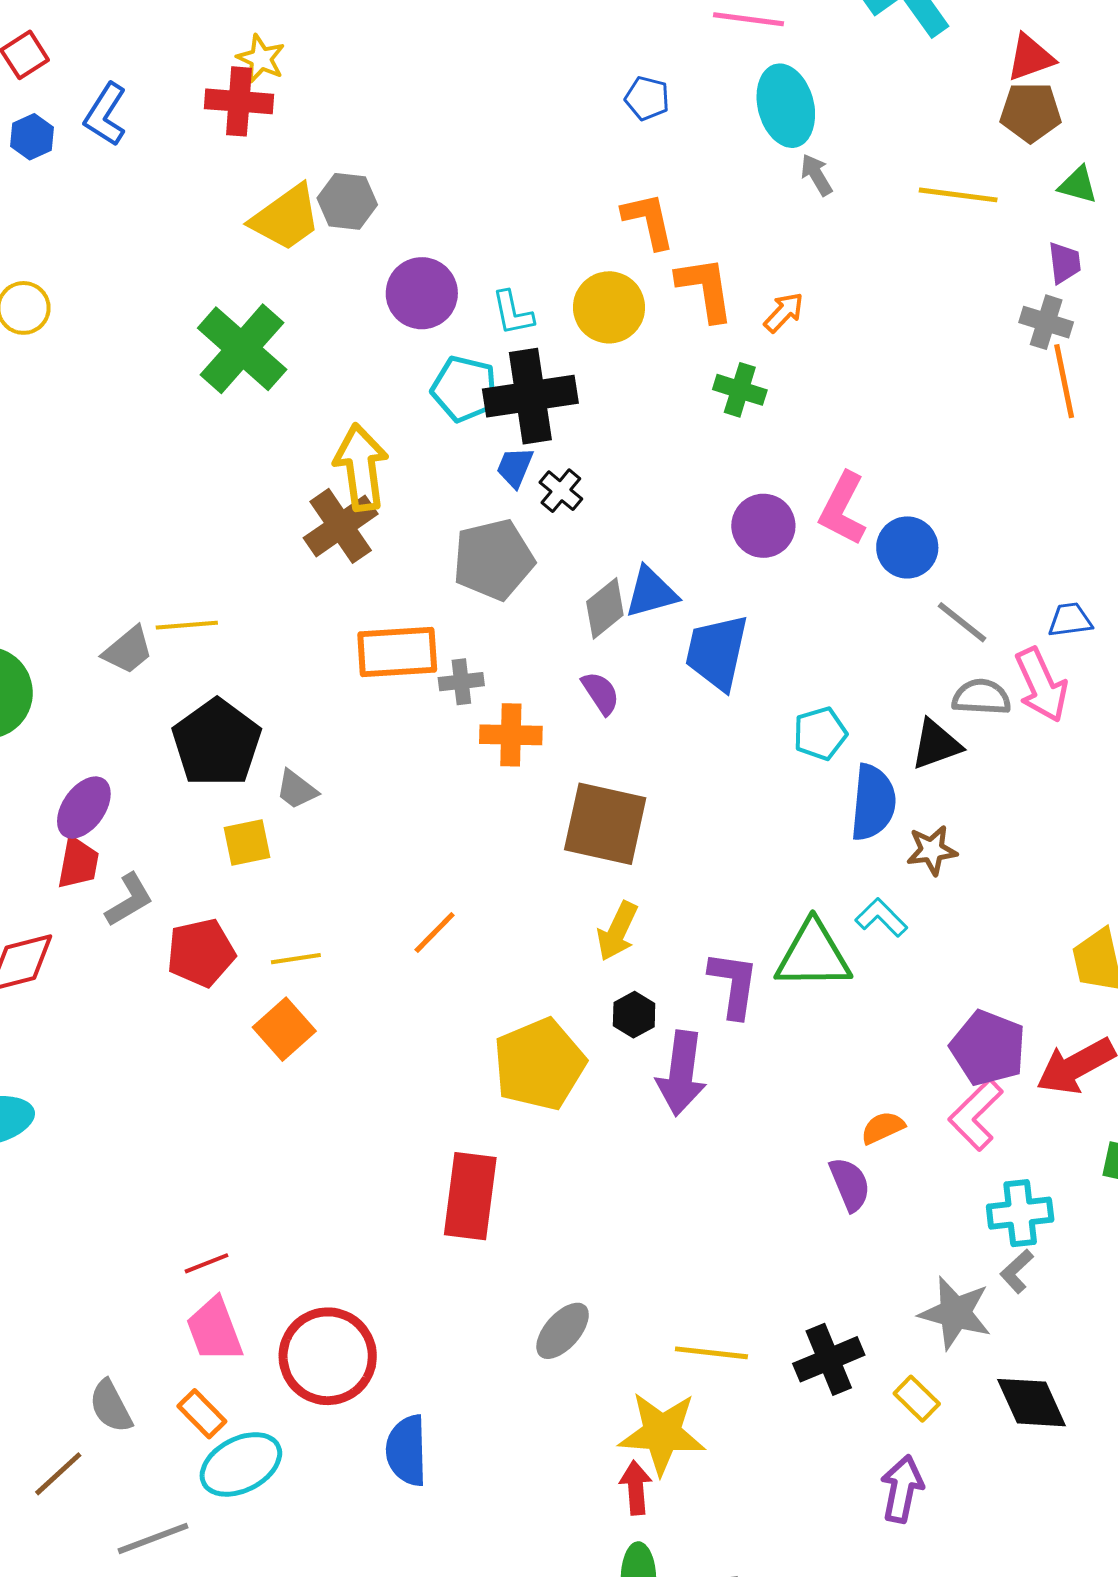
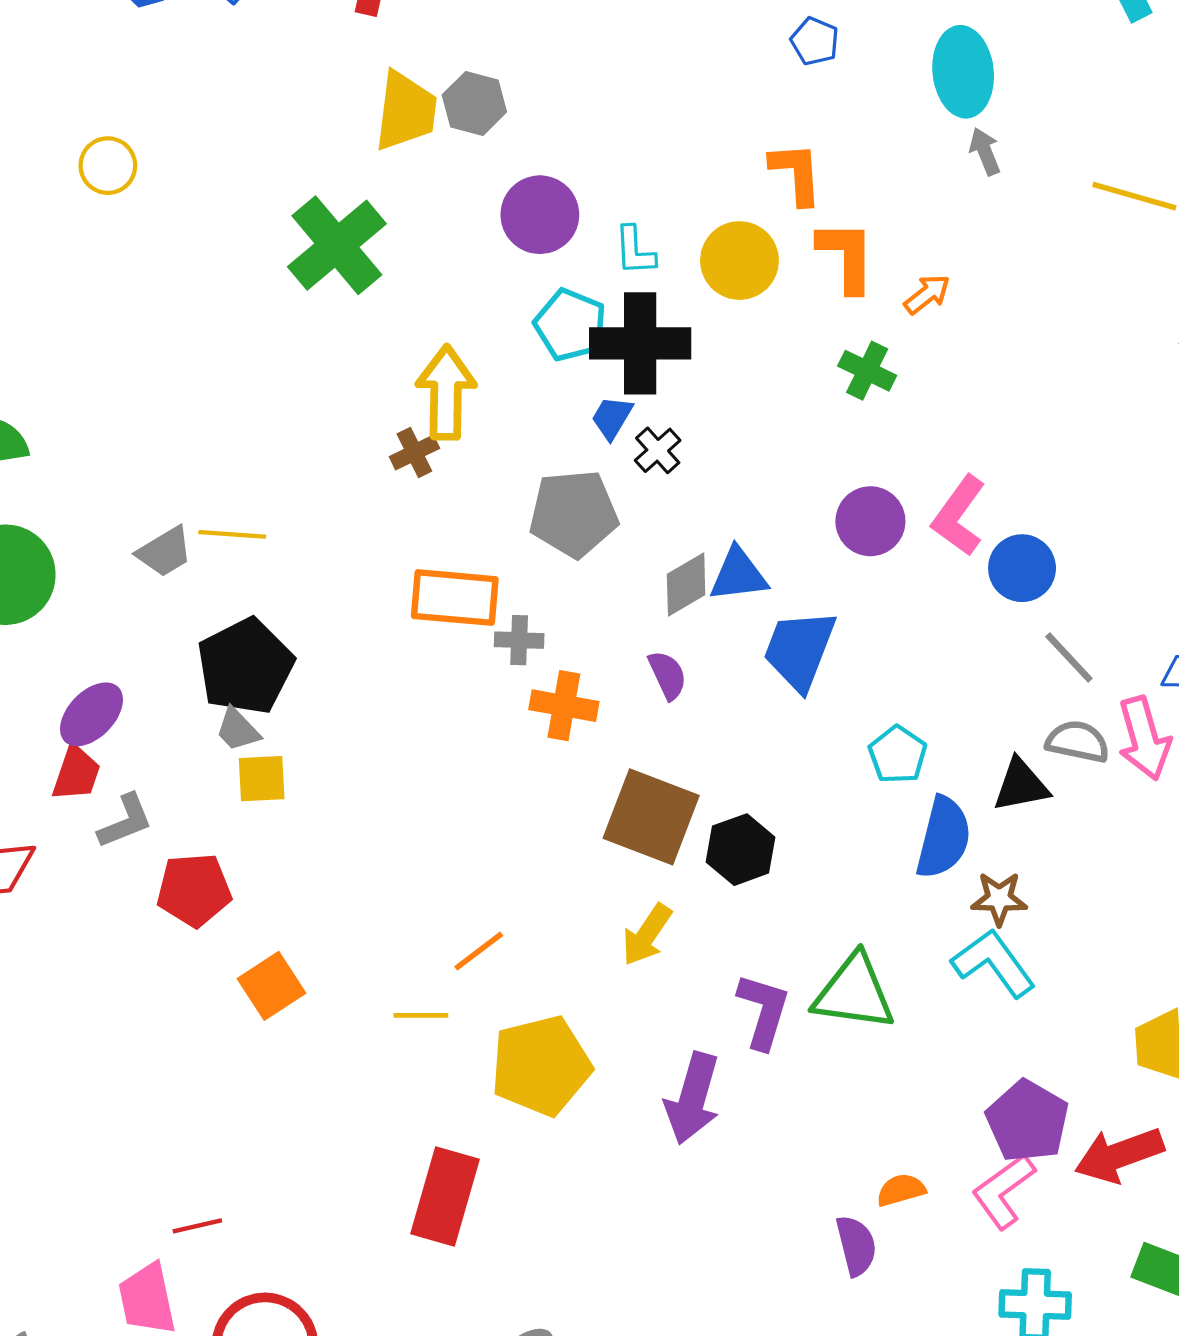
yellow trapezoid: (286, 218) -> (406, 111), turned -56
brown cross: (341, 526) -> (414, 453), size x0.6
cyan pentagon: (820, 734) -> (898, 755), turned -30
gray trapezoid: (297, 790) -> (238, 730), moved
cyan L-shape: (881, 918) -> (994, 963), moved, size x1.5
orange line: (435, 933) -> (479, 951), moved
yellow line: (296, 959) -> (421, 1015), moved
black hexagon: (634, 1015) -> (741, 850), moved, size x1.4
red line: (206, 1263) -> (197, 1226), moved

